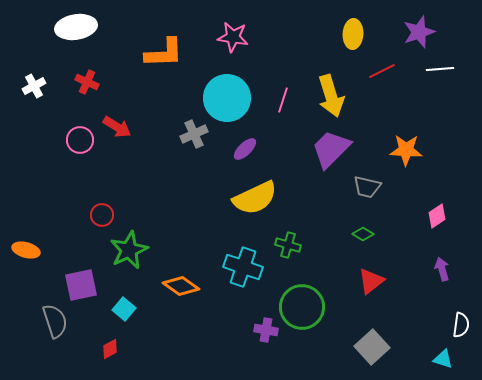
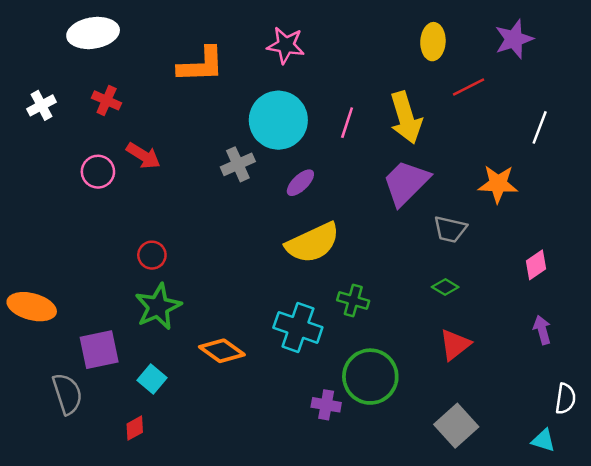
white line: (440, 69) -> (540, 127), moved, turned -64
red circle: (102, 215) -> (152, 255), moved
orange ellipse: (26, 250) -> (32, 307), size x1.4

